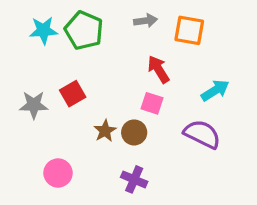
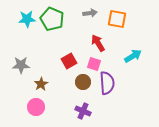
red square: (73, 94) -> (69, 61), moved
brown star: (105, 131) -> (41, 84), moved
purple semicircle: (202, 134) -> (107, 83), moved, turned 60

